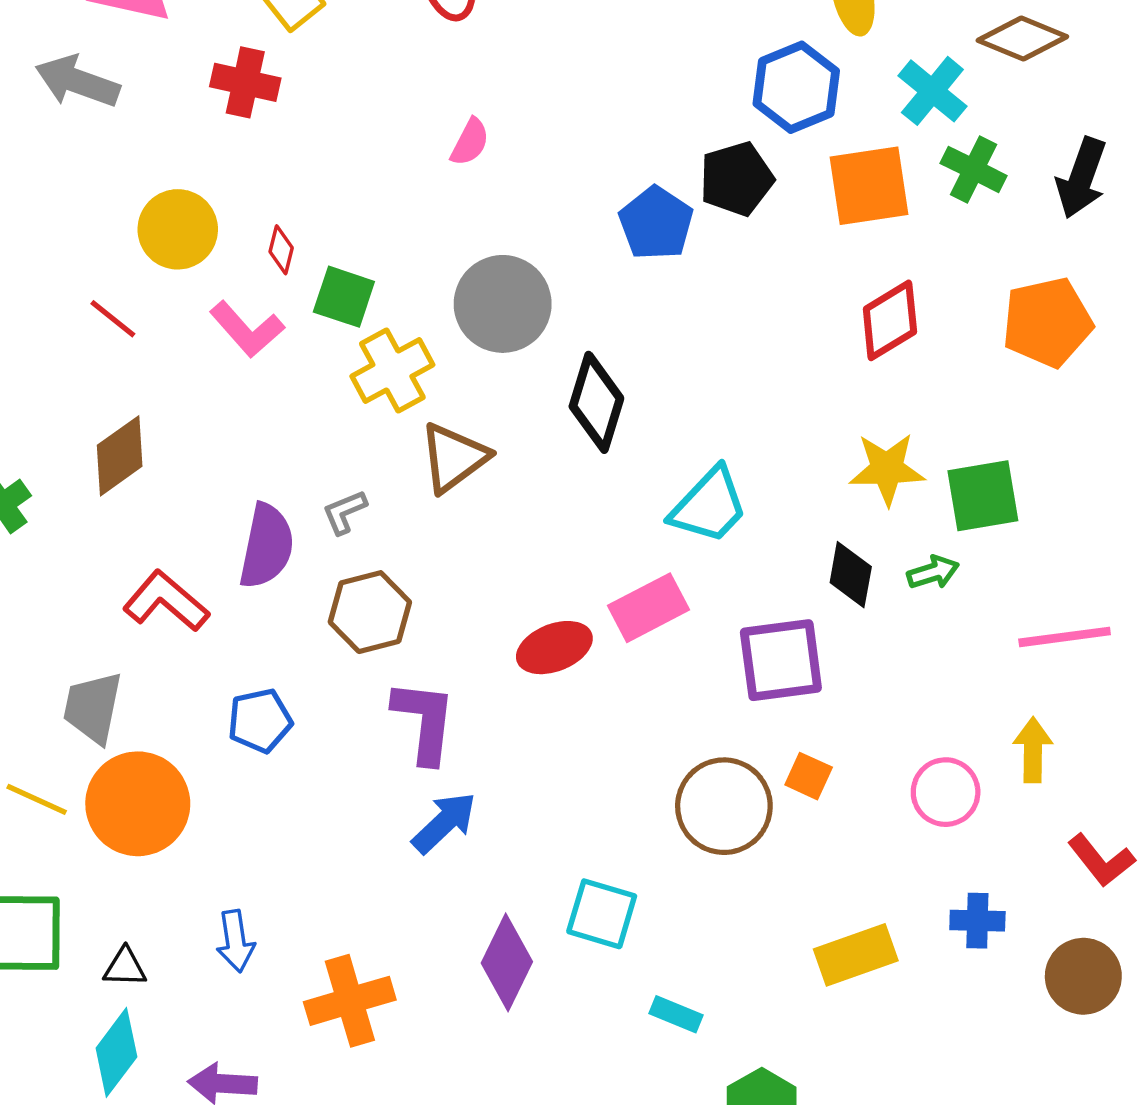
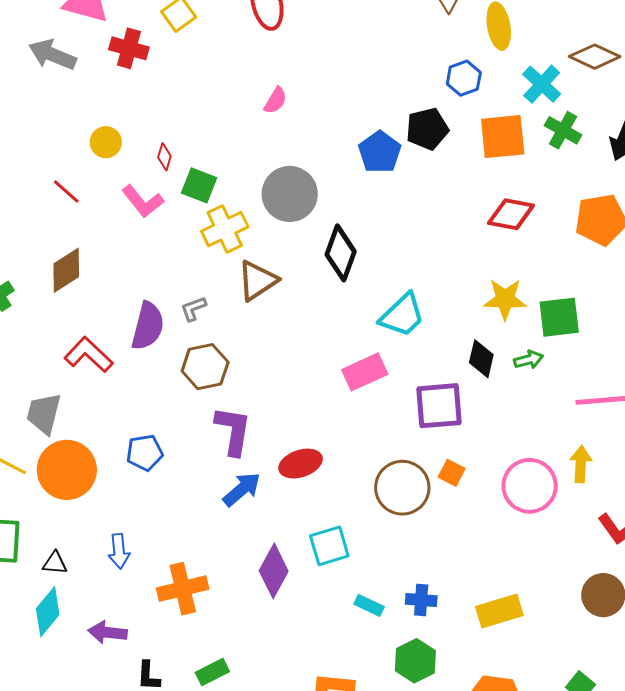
red cross: (245, 82) -> (129, 48), moved
blue hexagon: (796, 87) -> (464, 78), size x0.7
yellow circle: (178, 229) -> (106, 142), size x0.7
red diamond: (890, 320) -> (511, 214), turned 39
red ellipse: (554, 648) -> (301, 464), moved
blue pentagon: (260, 721) -> (145, 453), moved
pink circle: (946, 792) -> (530, 486), size x1.4
cyan square: (602, 914) -> (329, 546), turned -36
blue cross: (977, 921) -> (421, 600), moved
yellow rectangle: (856, 955) -> (499, 611), moved

